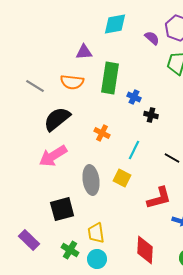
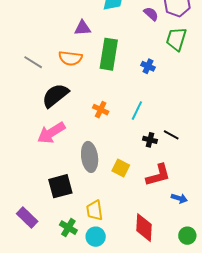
blue cross: (134, 97) -> (148, 66), moved
black cross: (151, 115) -> (150, 140), moved
cyan line: (134, 150) -> (137, 111), moved
yellow square: (122, 178) -> (121, 168), moved

